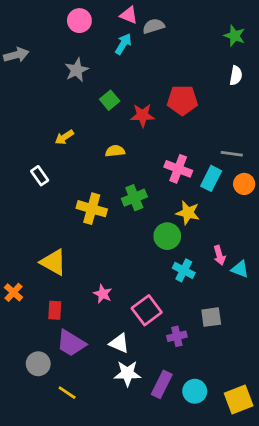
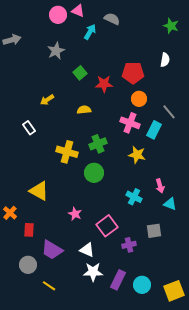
pink triangle: (129, 15) -> (78, 11), moved
gray semicircle: (154, 26) -> (112, 19), turned 42
white semicircle: (236, 75) -> (165, 60), moved
gray line: (232, 154) -> (169, 112), turned 42
orange circle: (244, 184) -> (139, 99), moved
green circle: (167, 236) -> (94, 173), moved
cyan triangle: (240, 269) -> (170, 204), moved
red rectangle: (55, 310) -> (29, 230), moved

